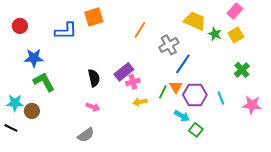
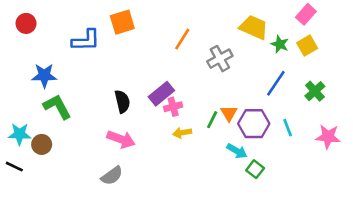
red circle: (20, 26) -> (26, 23), moved
blue line: (183, 64) -> (276, 83), moved
pink arrow: (93, 107) -> (121, 139), size x1.5

